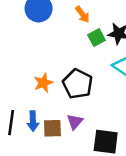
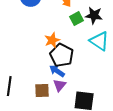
orange star: (43, 83) -> (52, 40), moved
blue arrow: (33, 121) -> (57, 71), moved, turned 126

